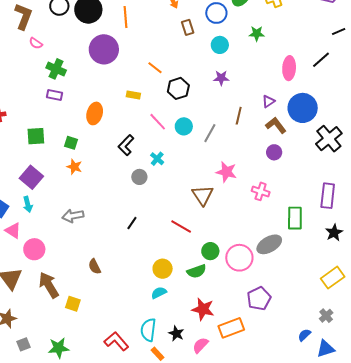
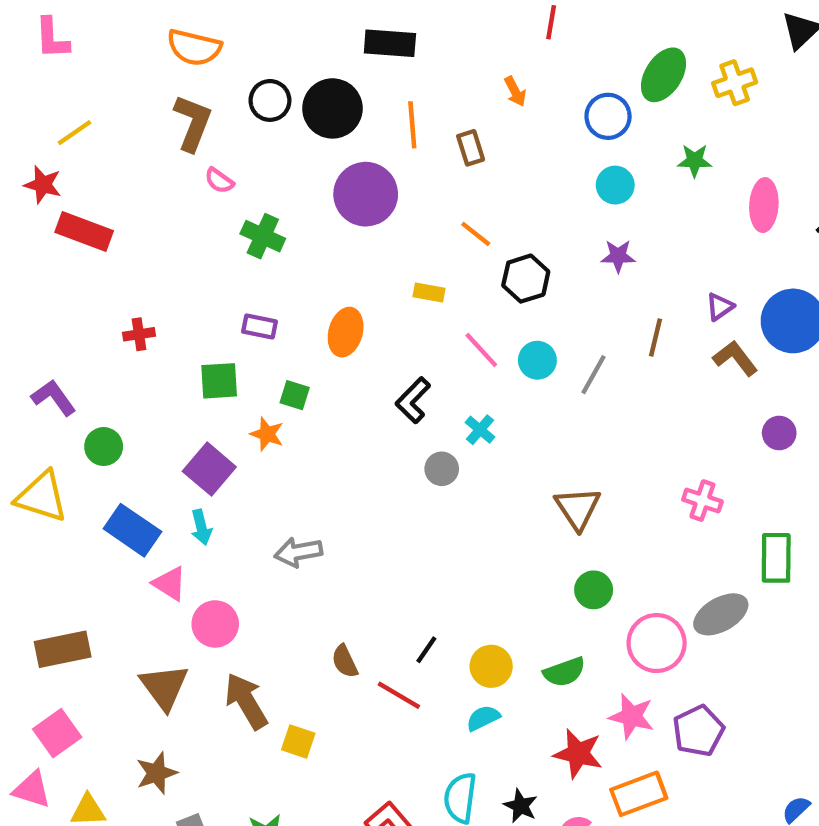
brown rectangle: (188, 27) -> (471, 148), moved
pink ellipse: (289, 68) -> (764, 205), moved
purple rectangle: (54, 95) -> (259, 327), moved
purple circle: (274, 152) -> (779, 433), moved
orange star: (74, 167) -> (267, 434), moved
pink star: (226, 172) -> (632, 716), moved
black line: (132, 223) -> (426, 650), moved
red line: (181, 226) -> (399, 695), moved
green circle: (210, 251) -> (594, 590), moved

